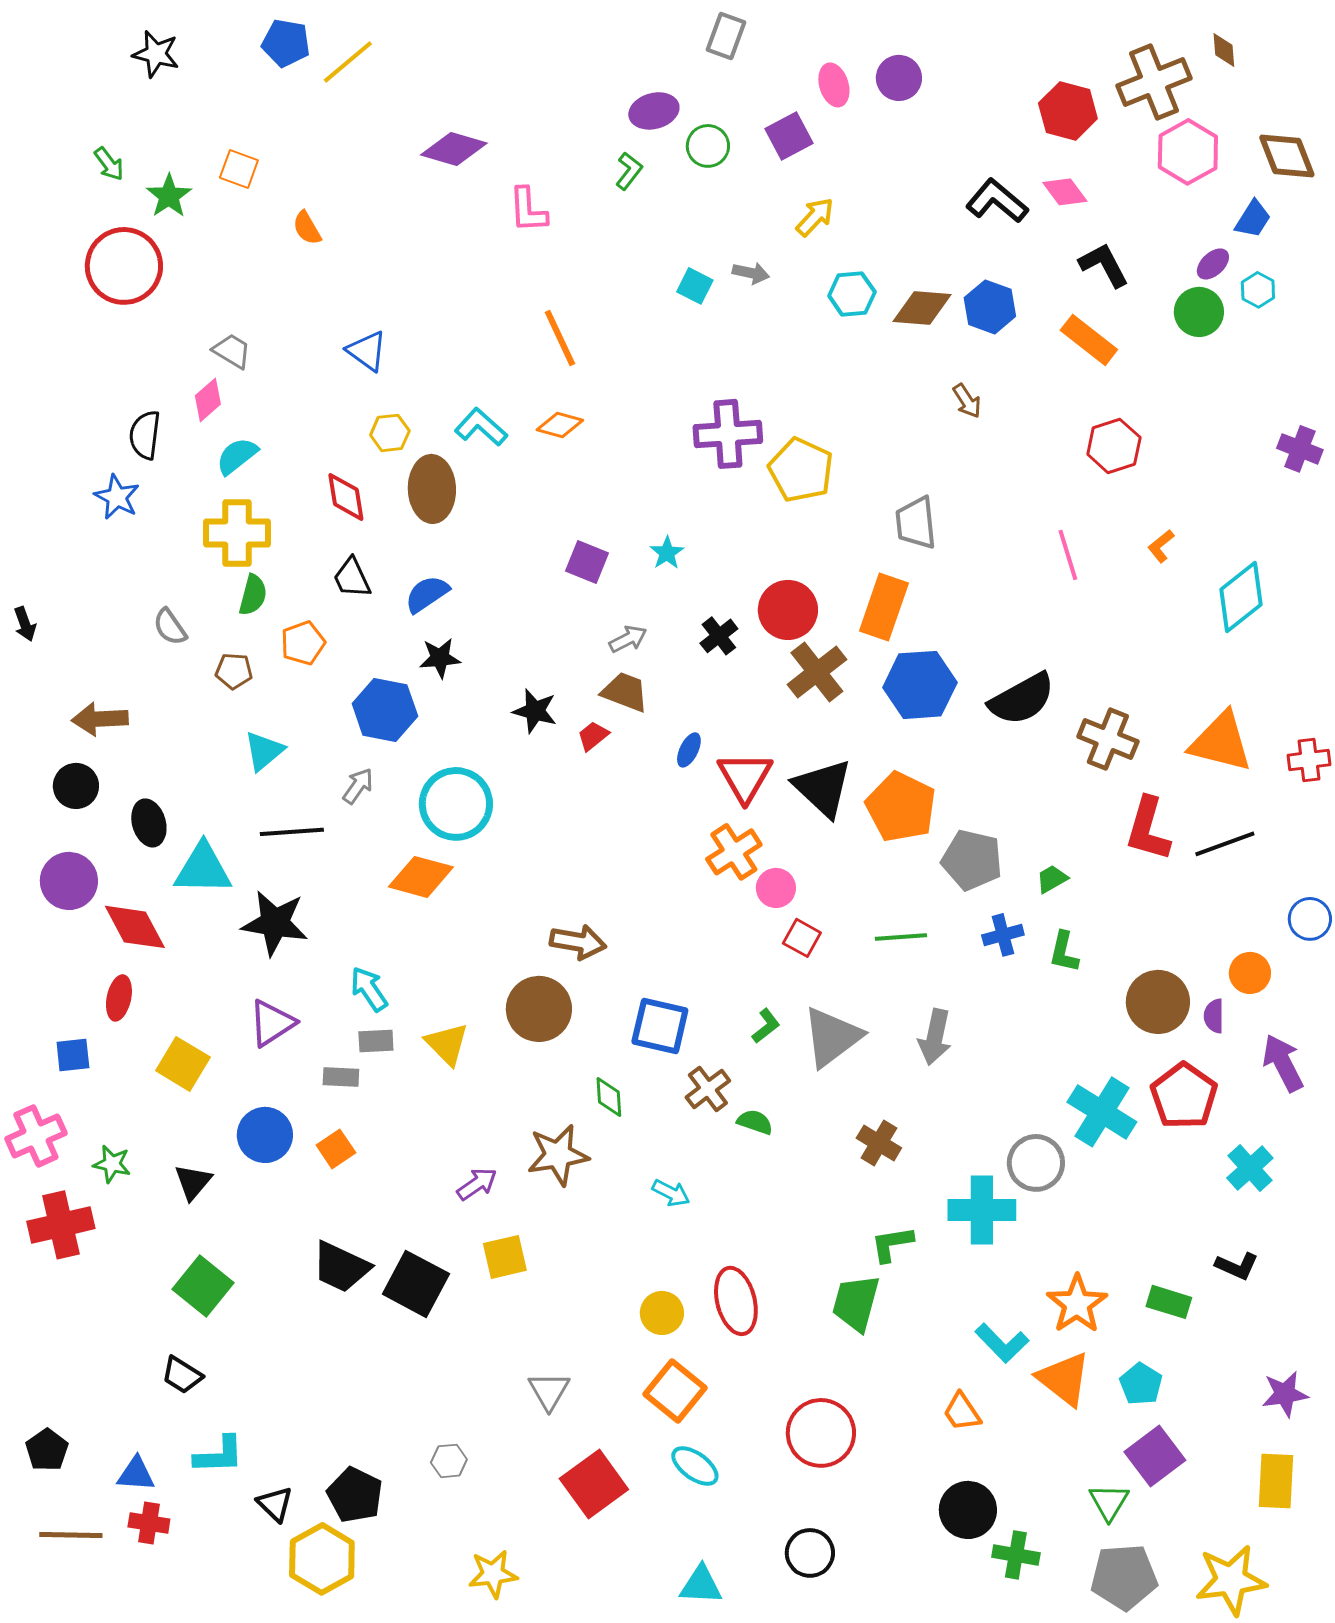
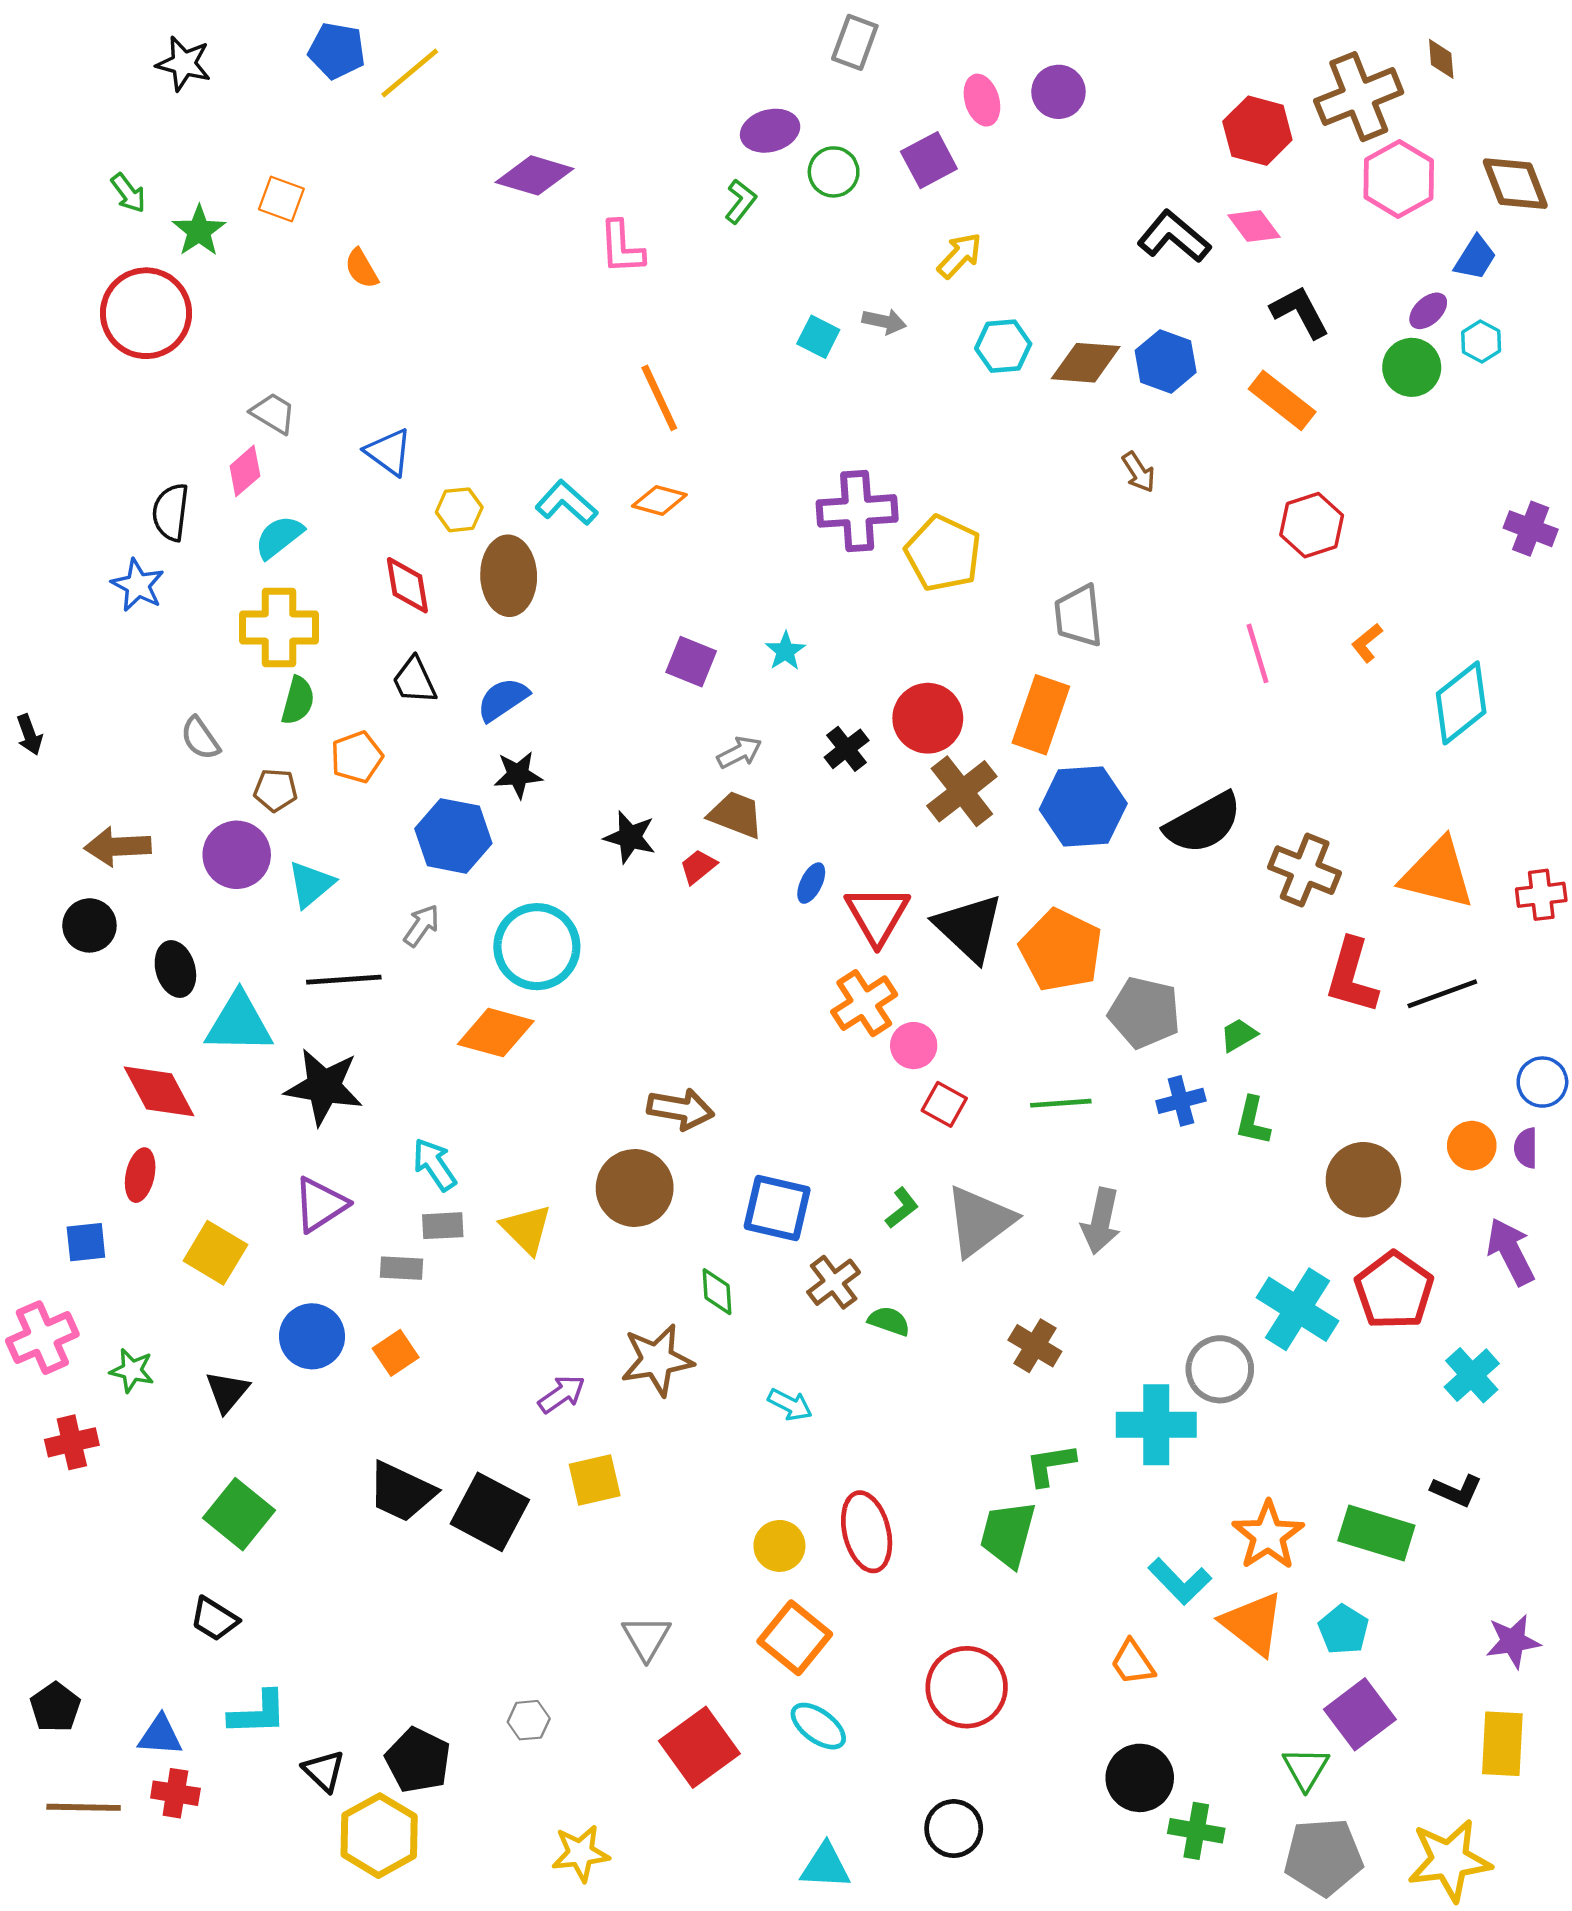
blue triangle: (367, 351) -> (389, 452), moved
purple circle: (69, 881) -> (237, 855), moved
purple semicircle: (1214, 1016) -> (1526, 1148), moved
red cross: (61, 1225) -> (72, 1442), size x0.7
green rectangle: (1169, 1302) -> (1376, 1533), size x1.4

